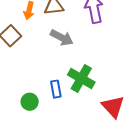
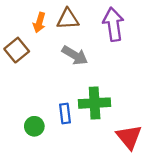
green cross: (81, 79) -> (95, 103), turned -36

